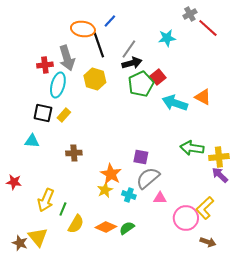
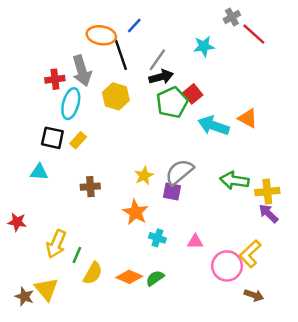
gray semicircle: (148, 178) -> (179, 172), moved
yellow star: (105, 190) -> (144, 176), moved

